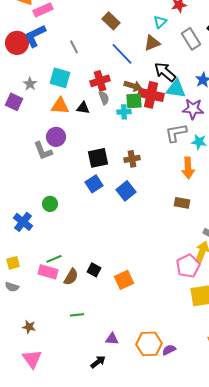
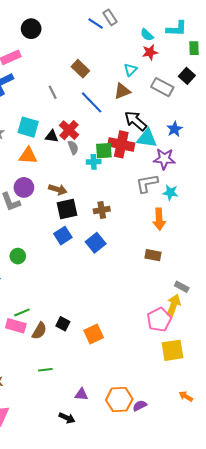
gray rectangle: (191, 39) -> (162, 87), turned -30
gray line: (74, 47) -> (53, 92), moved
red cross: (100, 81) -> (69, 130), turned -30
brown arrow: (133, 86) -> (58, 189), moved
black triangle: (83, 108) -> (52, 136), moved
black arrow: (98, 362) -> (67, 418), turned 63

